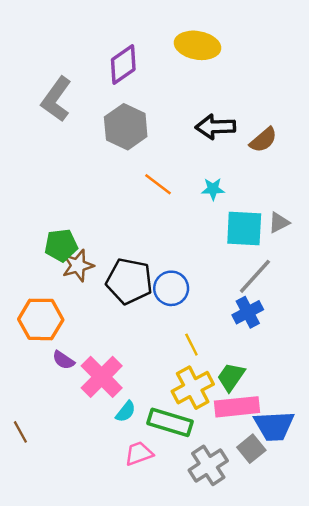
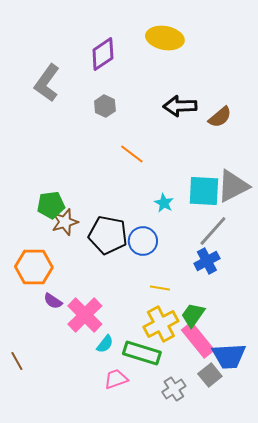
gray hexagon: (126, 127) -> (105, 106), size x0.6
cyan star: (213, 189) -> (164, 203), moved, turned 30
gray triangle: (279, 222) -> (233, 186), size x1.8
yellow line: (191, 345) -> (160, 288), turned -54
pink rectangle: (237, 407) -> (198, 340), turned 57
gray cross: (208, 465) -> (174, 389), size x0.7

